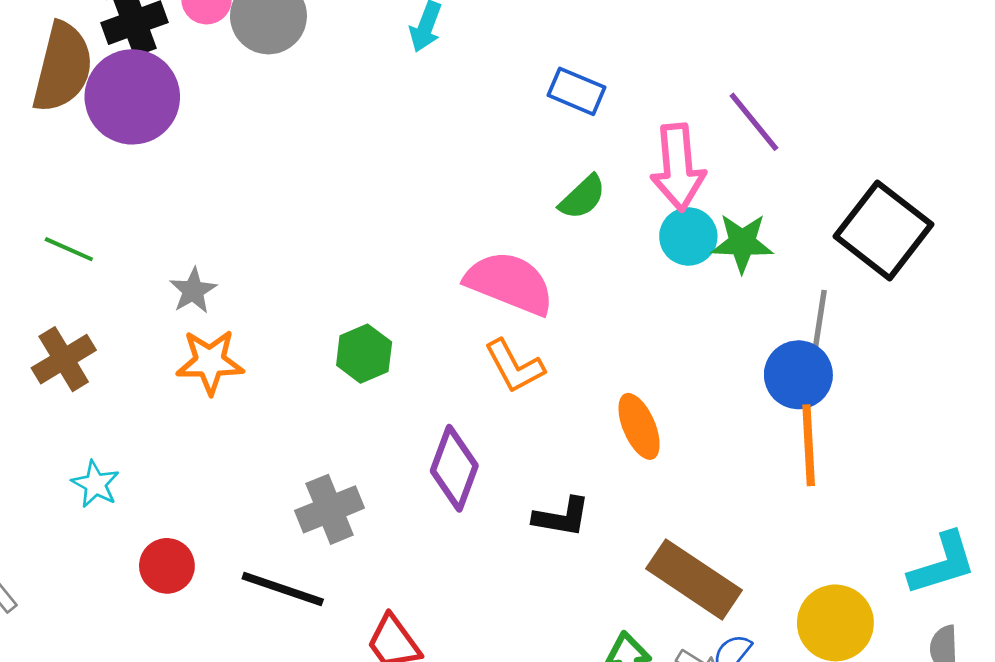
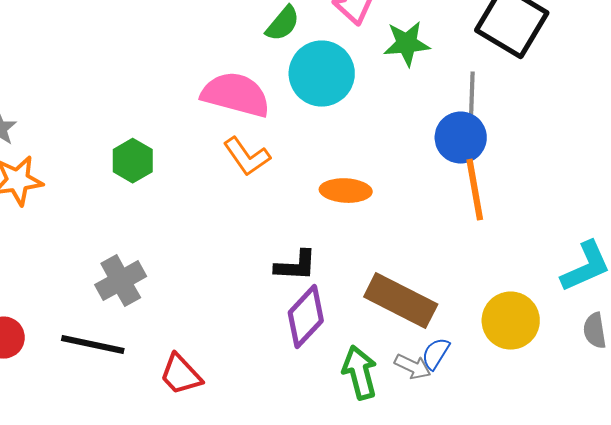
cyan circle: (688, 236) -> (322, 74), moved, size x1.5
orange ellipse: (639, 426) -> (346, 191), turned -57
purple diamond: (454, 468) -> (306, 317), moved, turned 30

